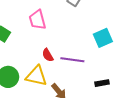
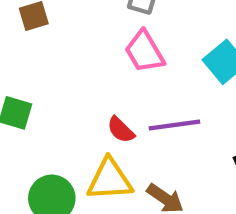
pink trapezoid: (37, 20) -> (144, 52), moved

